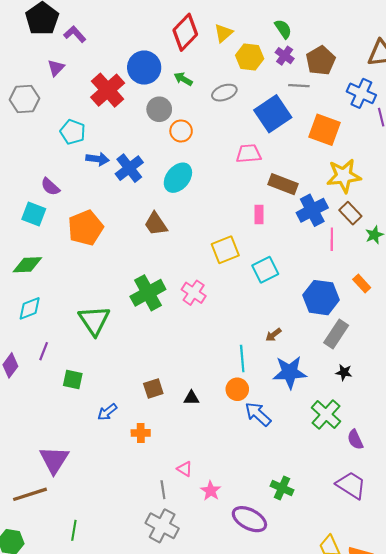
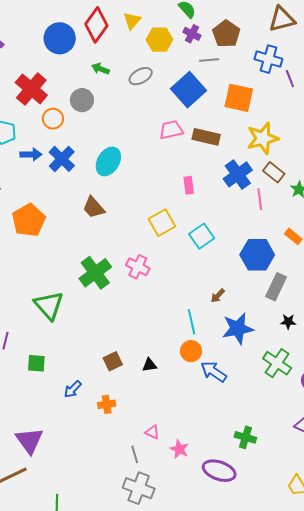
blue circle: (144, 68) -> (60, 38), moved
orange circle: (181, 131) -> (53, 119), moved
brown rectangle: (283, 184) -> (206, 137), moved

